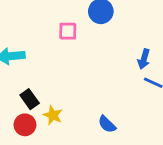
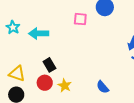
yellow star: (53, 115) -> (65, 86), moved

